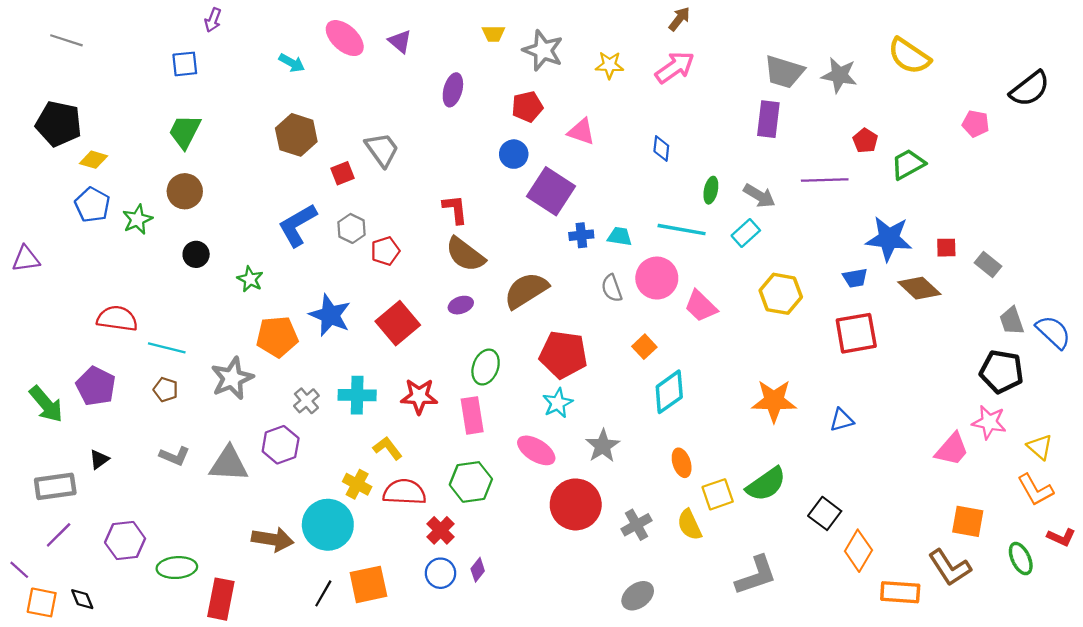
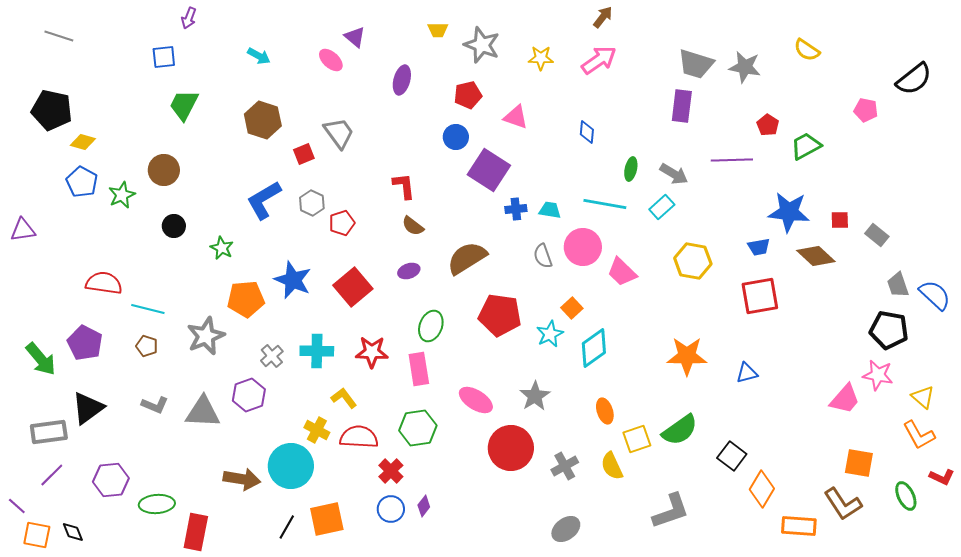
pink ellipse: (345, 38) -> (331, 60), moved, size x0.7
yellow semicircle: (909, 56) -> (807, 50), size x0.7
green trapezoid: (185, 132) -> (184, 105), moved
brown semicircle: (465, 254) -> (413, 226), size x0.6
cyan star: (558, 403) -> (550, 334), moved
black triangle: (99, 459) -> (88, 408), size x1.8

